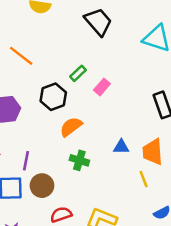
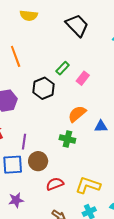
orange line: (21, 56) -> (16, 56), turned 35
orange semicircle: (71, 127) -> (77, 114), moved

